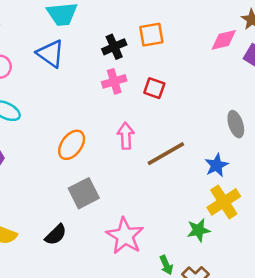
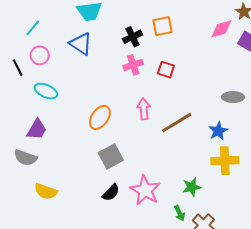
gray ellipse: (236, 124) -> (233, 97), turned -70
yellow cross: (224, 202) -> (225, 161), turned 32
green star: (198, 230) -> (192, 187), moved
black semicircle: (56, 235) -> (111, 193), moved

